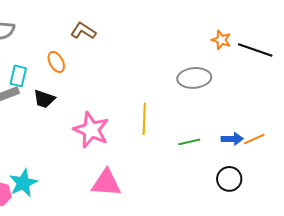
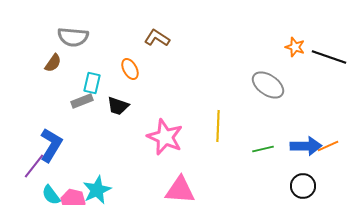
gray ellipse: (194, 78) -> (268, 85), turned 40
blue arrow: (232, 139) -> (306, 146), size x1.4

